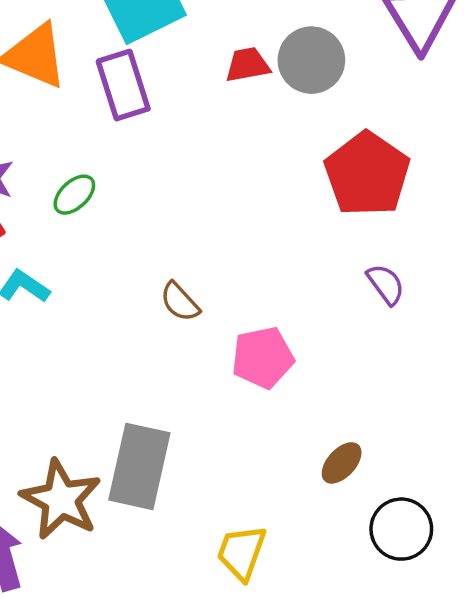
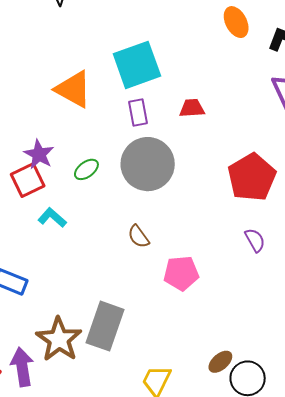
gray circle: (311, 60) -> (148, 164), moved, size x1.4
purple rectangle: (123, 85) -> (138, 112), moved, size x0.7
brown ellipse: (342, 463) -> (220, 362), moved

